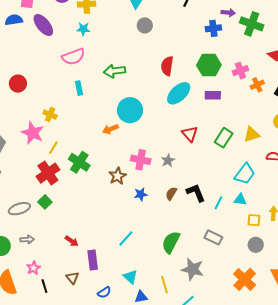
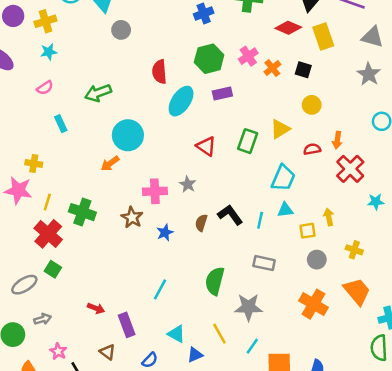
pink semicircle: (73, 57) -> (45, 88), size x0.6

